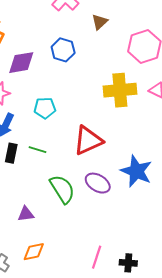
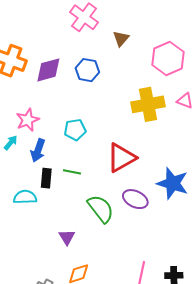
purple diamond: (21, 63) -> (48, 70), moved
purple triangle: (26, 214) -> (67, 237), turned -48

